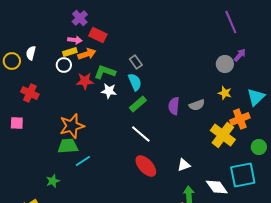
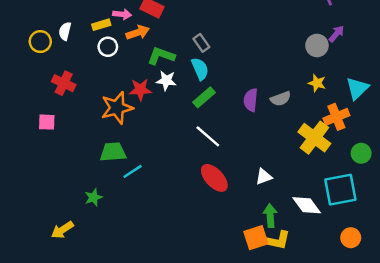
yellow rectangle: (70, 52) -> (101, 25), moved
red star: (85, 81) -> (140, 90), moved
orange star: (72, 126) -> (117, 108), moved

